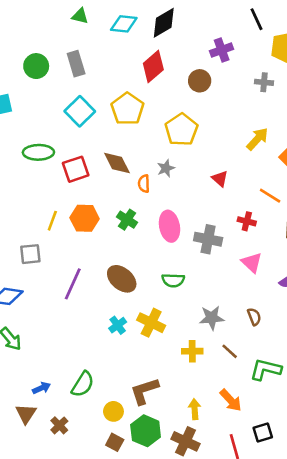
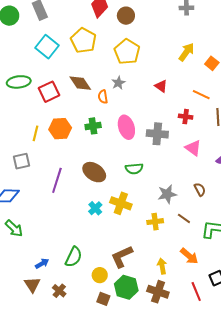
brown circle: (200, 81) -> (126, 16), moved
green cross: (127, 220) -> (93, 126), turned -35

